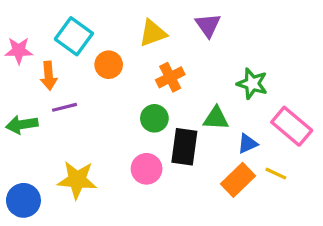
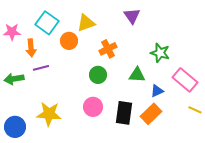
yellow triangle: (153, 33) -> (86, 23), moved
black rectangle: (184, 147) -> (124, 113), moved
yellow line: (276, 174) -> (195, 110), moved

